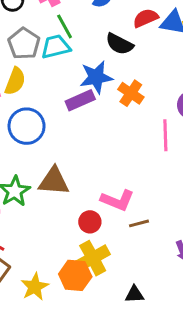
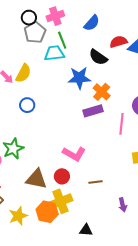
gray pentagon: (24, 44) -> (35, 32), moved
purple rectangle: (80, 100) -> (93, 111), moved
blue circle: (27, 126) -> (27, 105), size x0.6
brown triangle: (54, 181) -> (36, 179), moved
pink L-shape: (117, 200) -> (74, 154), moved

